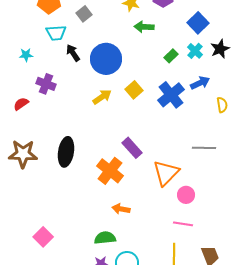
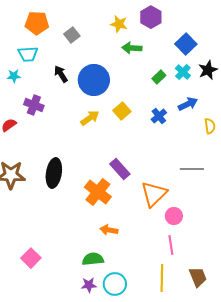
cyan trapezoid: (56, 33) -> (28, 54), moved
blue cross: (171, 95) -> (159, 116), size x0.6
pink line: (183, 224) -> (171, 245), turned 72

